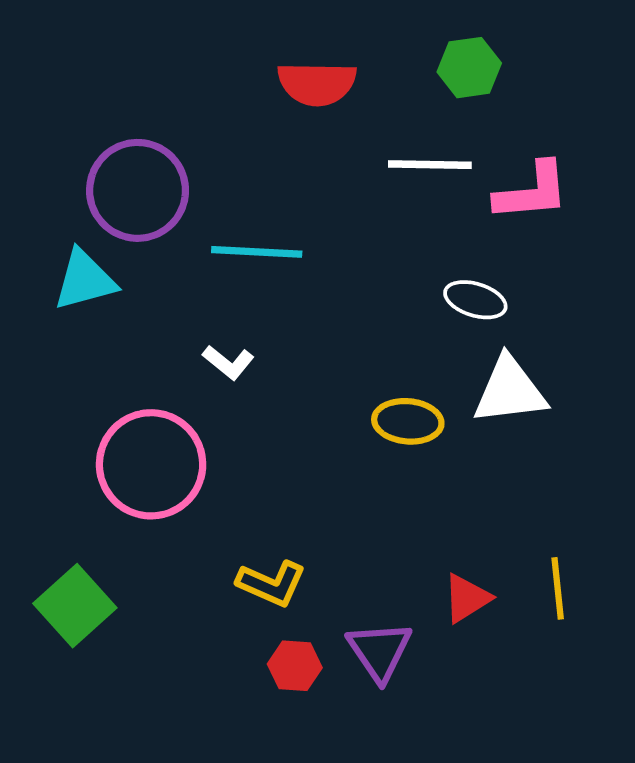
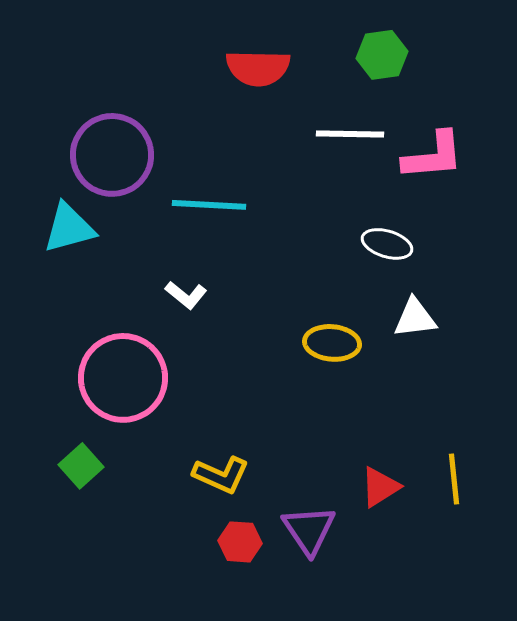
white triangle: (510, 391) -> (415, 318), size x0.7
green square: (75, 606) -> (81, 466), moved, size x0.7

